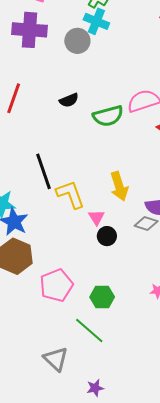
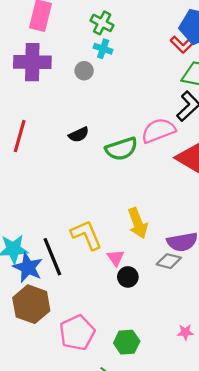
cyan cross: (96, 21) -> (103, 49), size x0.7
gray circle: (77, 41) -> (84, 71), size x0.7
black line: (43, 171) -> (52, 257), moved

